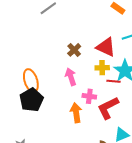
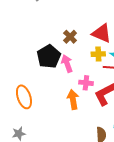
orange ellipse: (31, 81) -> (24, 97), moved
black pentagon: (31, 100) -> (49, 56), moved

